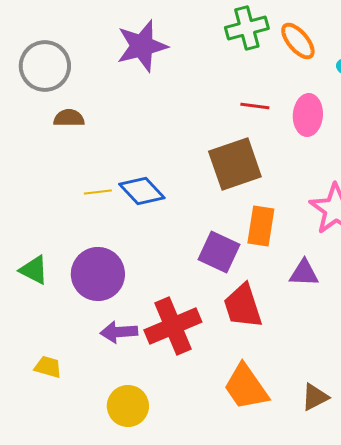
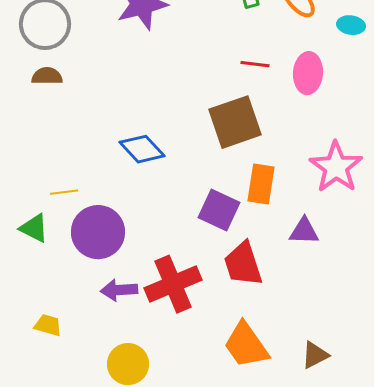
brown semicircle: (69, 118) -> (47, 76), moved
yellow line: (98, 192) -> (64, 192), moved

